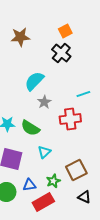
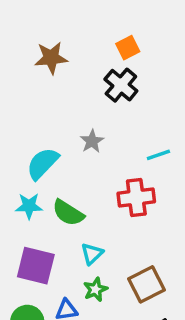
cyan semicircle: (34, 81) -> (43, 163), moved
gray star: (44, 102) -> (92, 141), moved
green star: (53, 181) -> (95, 289), moved

